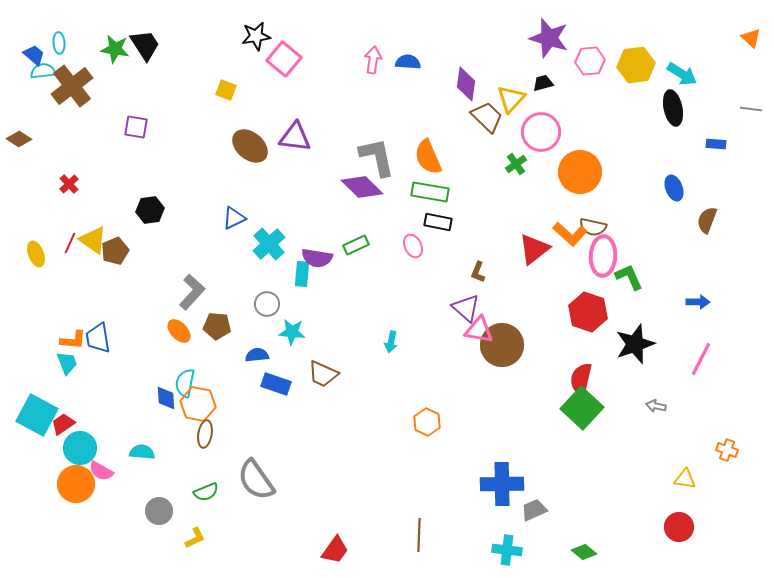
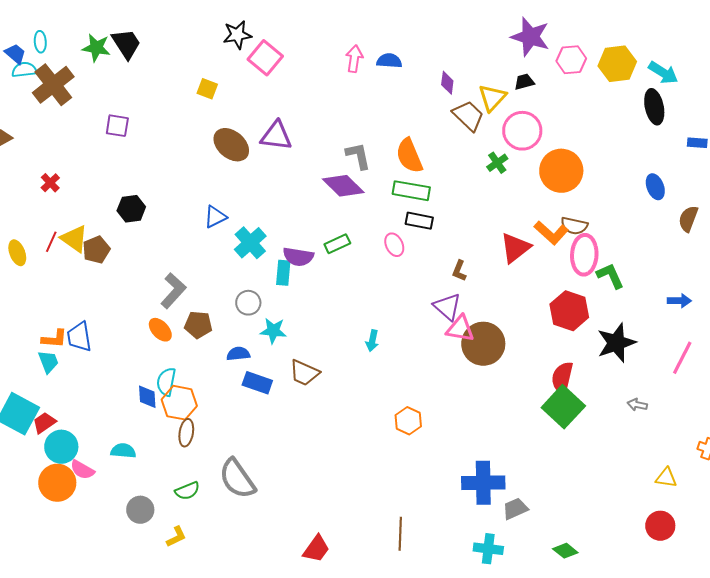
purple diamond: (466, 84) -> (447, 83), size x0.7
gray L-shape: (377, 157) -> (358, 156), size x0.7

